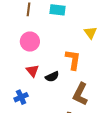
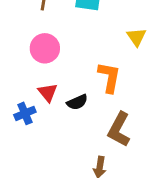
blue cross: (21, 97) -> (25, 113), moved

